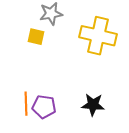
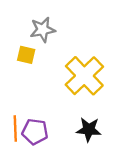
yellow cross: (98, 36) -> (84, 76), moved, turned 33

